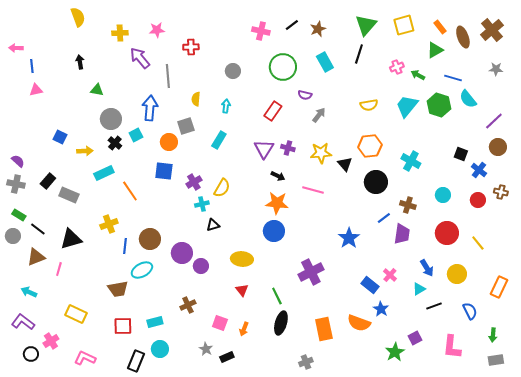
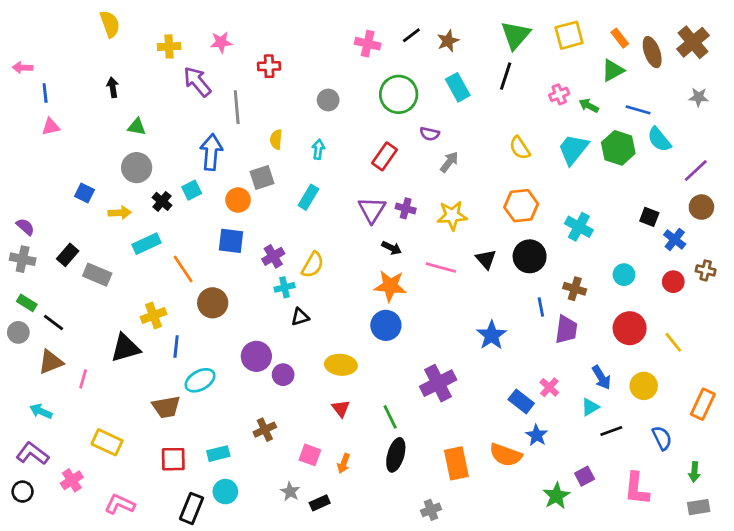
yellow semicircle: (369, 105) -> (520, 148), turned 66
gray circle: (111, 119) -> (137, 168), moved
black triangle: (345, 164) -> (486, 259), moved
blue line: (384, 218) -> (541, 307), turned -64
black triangle: (71, 239) -> (125, 348), moved
brown circle: (150, 239) -> (213, 303), moved
black circle: (31, 354) -> (23, 492), moved

